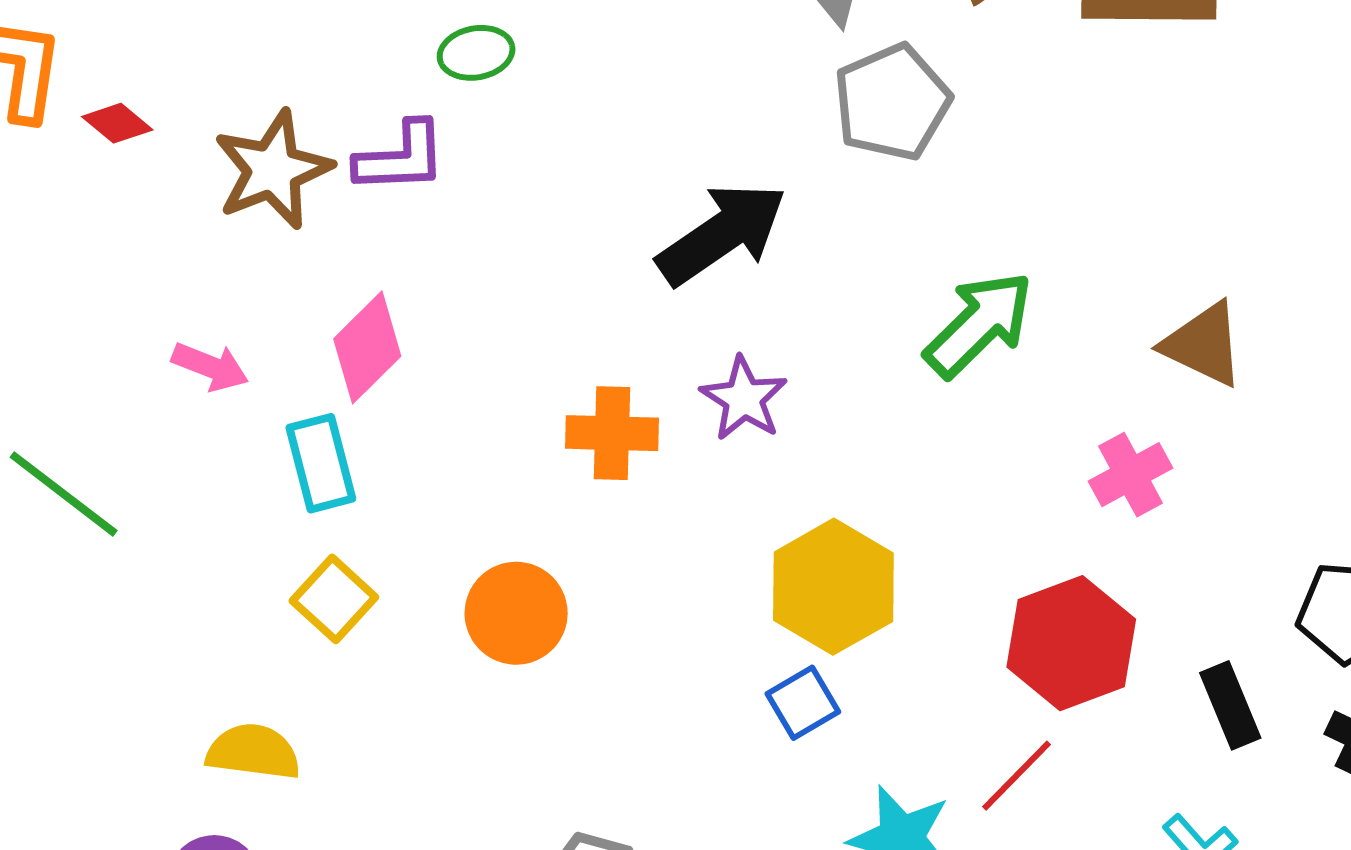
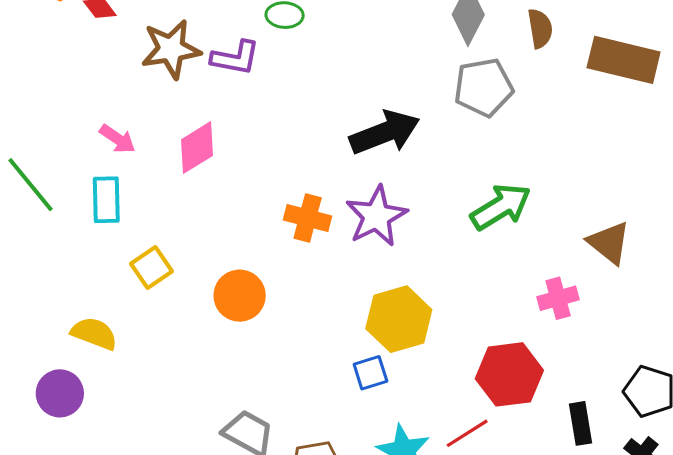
purple star: (744, 399) -> (376, 216), size x1.4
cyan rectangle: (321, 463) -> (106, 200), moved

